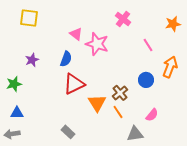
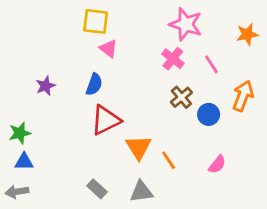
yellow square: (29, 18) -> (96, 21), moved
pink cross: (123, 19) -> (173, 59), moved
pink star: (97, 44) -> (186, 24), moved
green star: (14, 84) -> (20, 133), moved
brown cross: (120, 93) -> (181, 97), moved
gray triangle: (135, 134) -> (141, 192), moved

